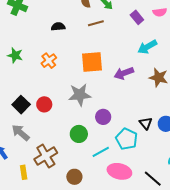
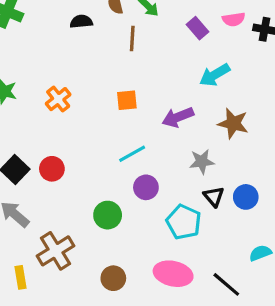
brown line: (96, 23) -> (132, 38), turned -70
black semicircle: (58, 27) -> (81, 22), moved
orange square: (92, 62) -> (127, 100), size x0.6
gray star: (80, 95) -> (202, 162), moved, size x0.7
cyan line: (101, 152) -> (132, 154), moved
brown circle: (74, 177) -> (113, 278), moved

